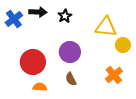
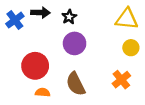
yellow triangle: (106, 27) -> (127, 19), moved
purple circle: (70, 52) -> (75, 43), moved
brown semicircle: (71, 79) -> (76, 84), size x1.6

